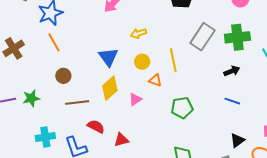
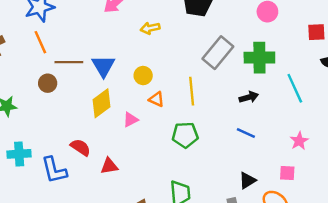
yellow arrow: (139, 33) -> (150, 28), moved
yellow line: (173, 60) -> (192, 91), moved
brown line: (77, 103) -> (69, 62), moved

